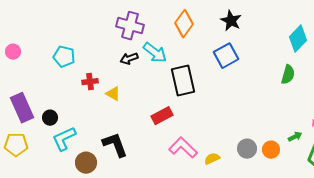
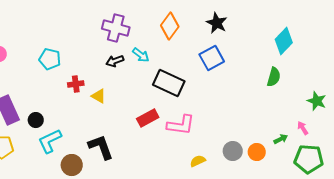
cyan arrow: (155, 53) -> (141, 55), size x0.7
black rectangle: (183, 81) -> (169, 83), turned -52
pink L-shape: (183, 148) -> (181, 125), moved, turned 144

